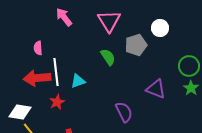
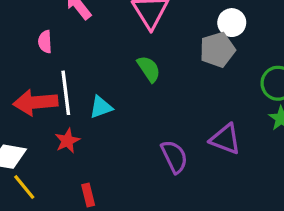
gray pentagon: (136, 45) -> (217, 50), moved
pink semicircle: (38, 48) -> (45, 42), moved
purple triangle: (156, 89) -> (225, 139), moved

